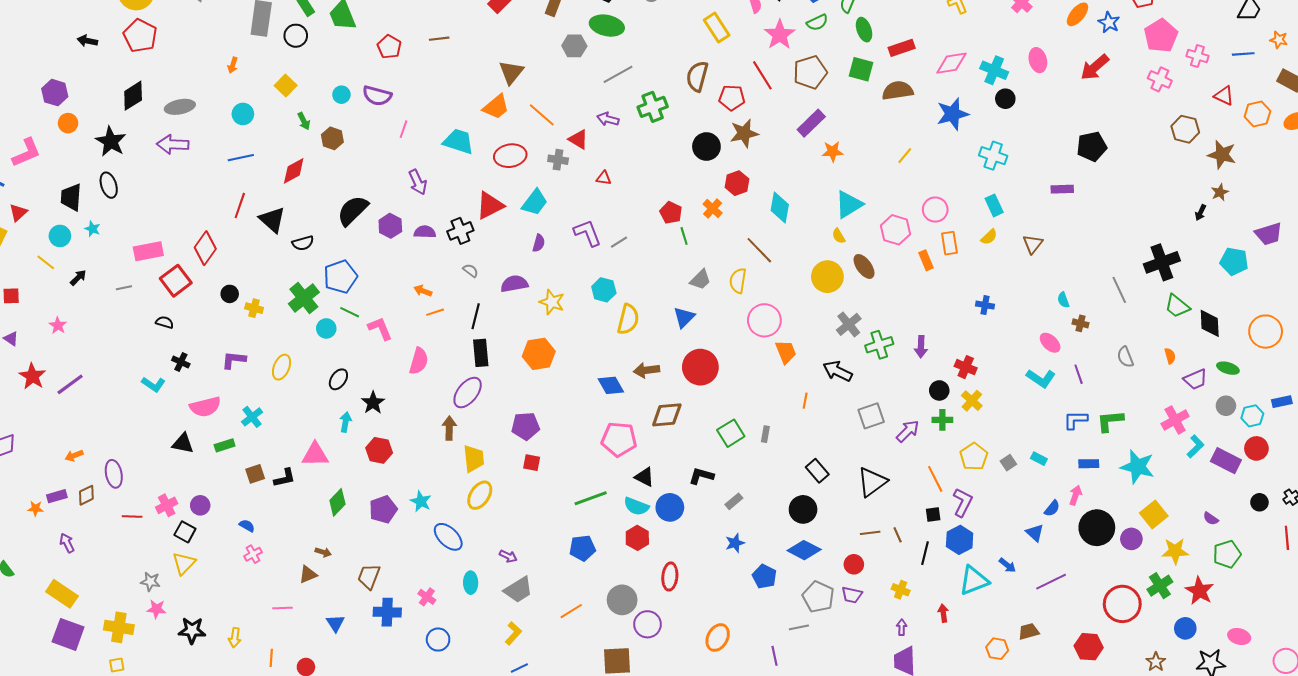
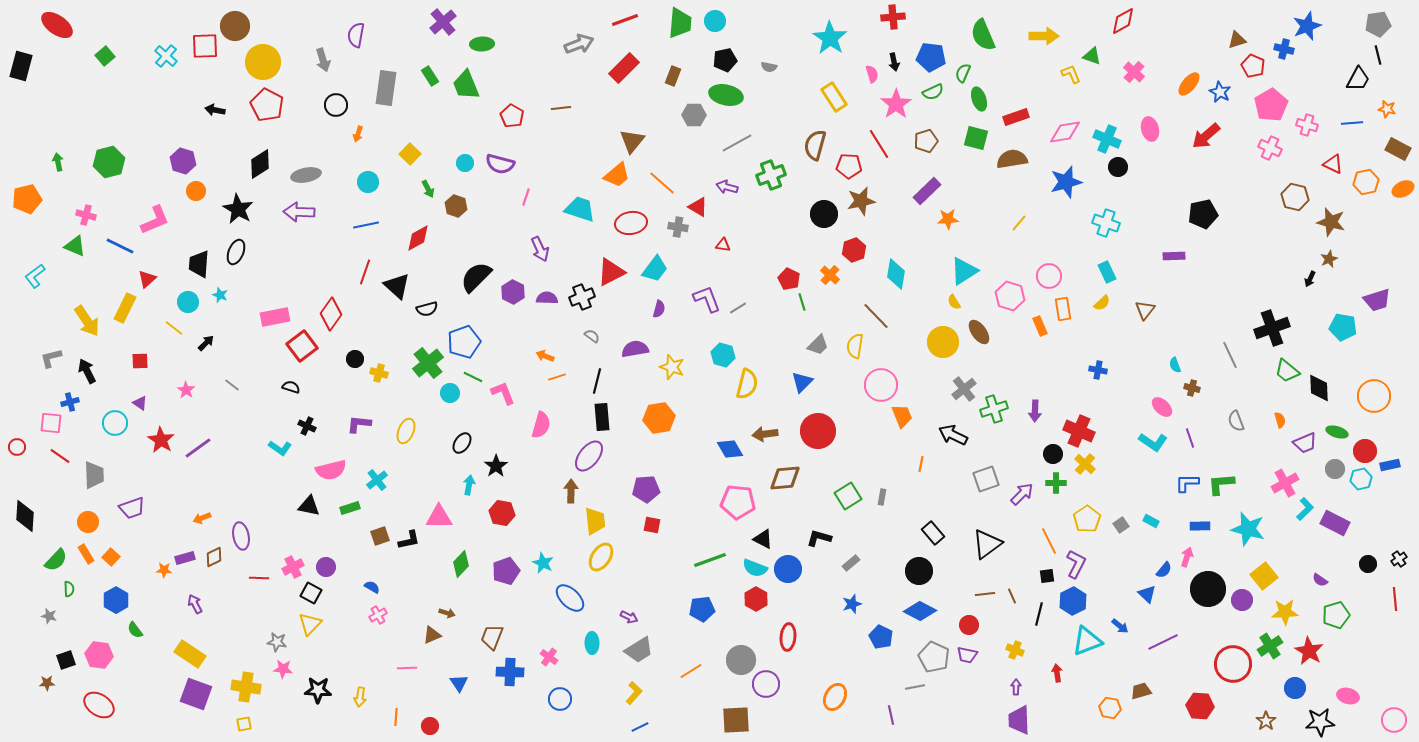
black circle: (296, 36) -> (336, 105), moved
brown pentagon: (810, 72) -> (926, 141), size x0.7
black ellipse: (109, 185) -> (236, 252), turned 40
gray line: (124, 288) -> (232, 385), moved, turned 49
red cross: (966, 367) -> (1079, 431), size x1.4
red circle: (1256, 448) -> (1365, 451), moved

